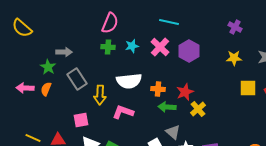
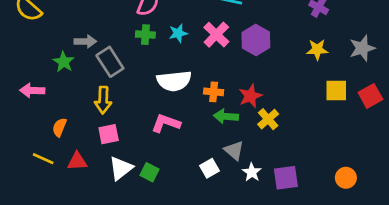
gray rectangle: (77, 79) -> (110, 62), moved
orange semicircle: (46, 89) -> (59, 127), moved
yellow arrow: (100, 95) -> (103, 100), moved

